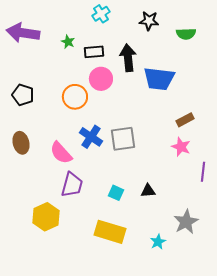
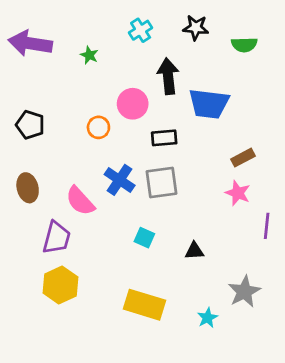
cyan cross: (101, 14) -> (141, 30), moved
black rectangle: (94, 52) -> (164, 138), moved
orange circle: (75, 97) -> (98, 127), size x0.7
purple trapezoid: (72, 185) -> (56, 238), moved
cyan square: (116, 193) -> (144, 238), moved

